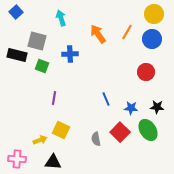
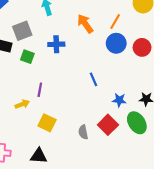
blue circle: (152, 39) -> (116, 43), moved
gray square: (37, 41) -> (22, 31), turned -36
red circle: (146, 72) -> (142, 47), moved
blue line: (106, 99) -> (93, 79), moved
yellow arrow: (40, 140) -> (22, 104), moved

